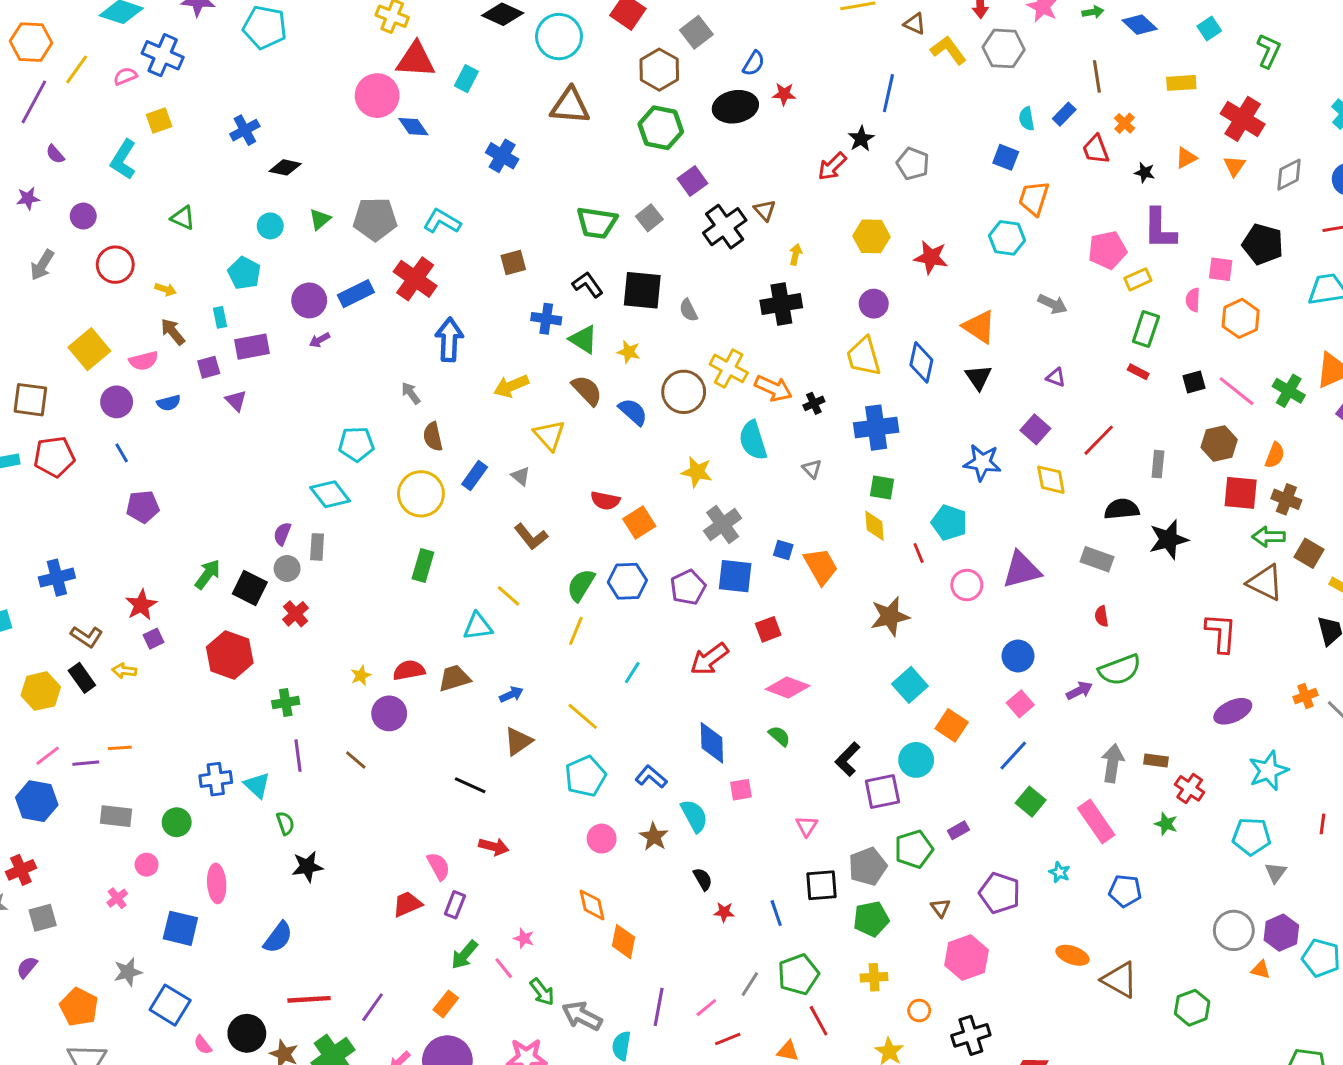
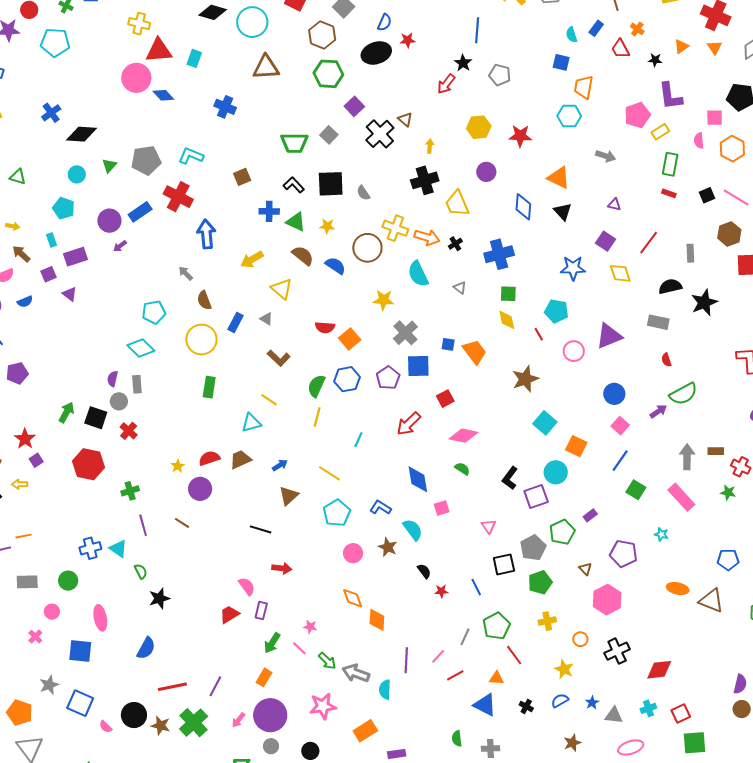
black diamond: (285, 167) -> (81, 134), size x1.4
yellow trapezoid: (864, 357) -> (457, 204), moved
blue pentagon: (1125, 891) -> (728, 560), moved

